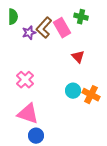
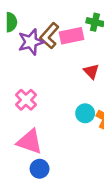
pink rectangle: (62, 28) -> (72, 36), turned -72
purple star: (29, 33) -> (31, 42), size x1.5

